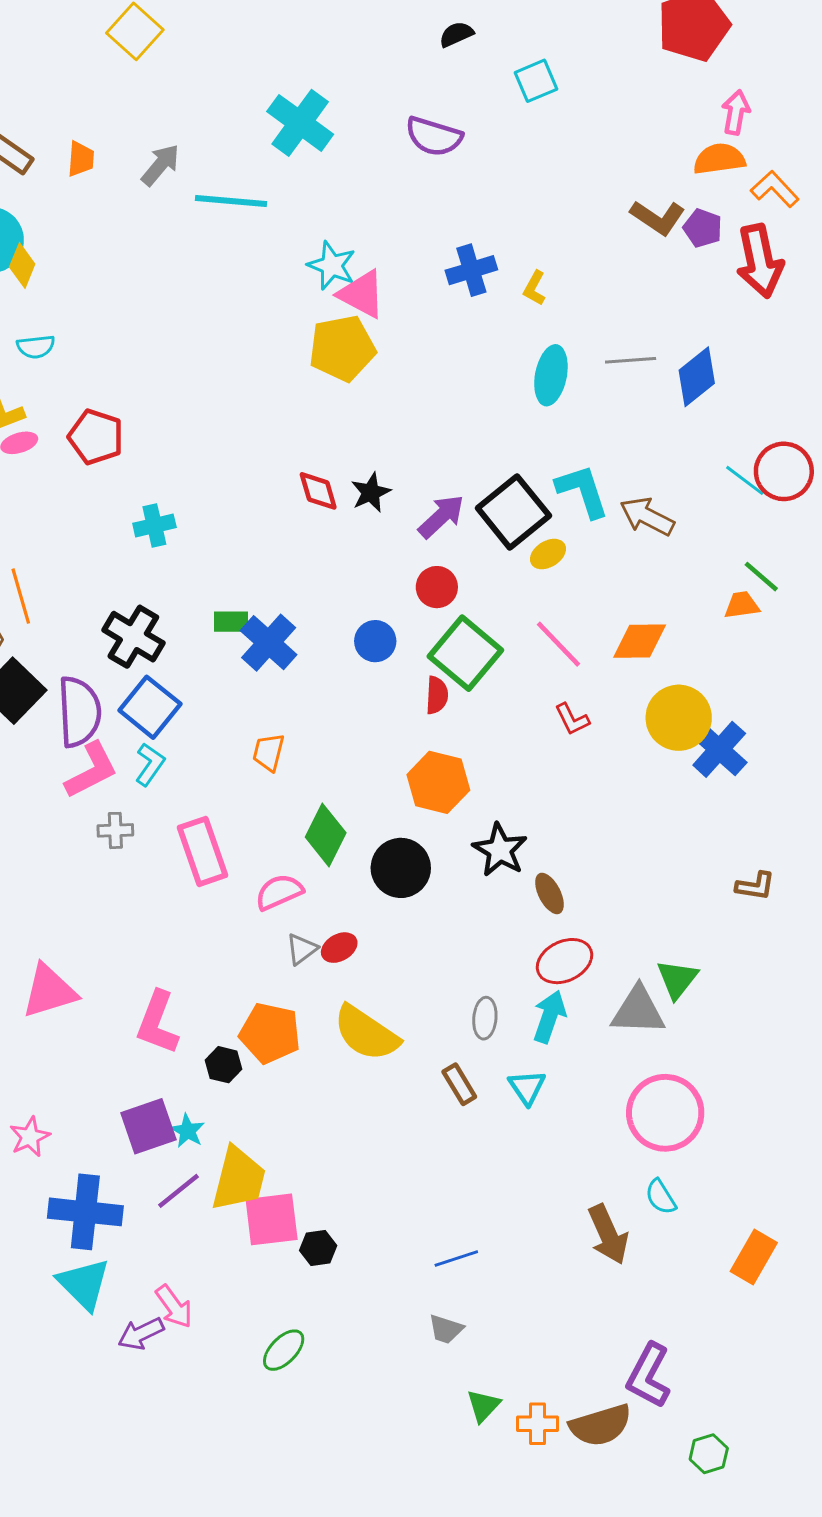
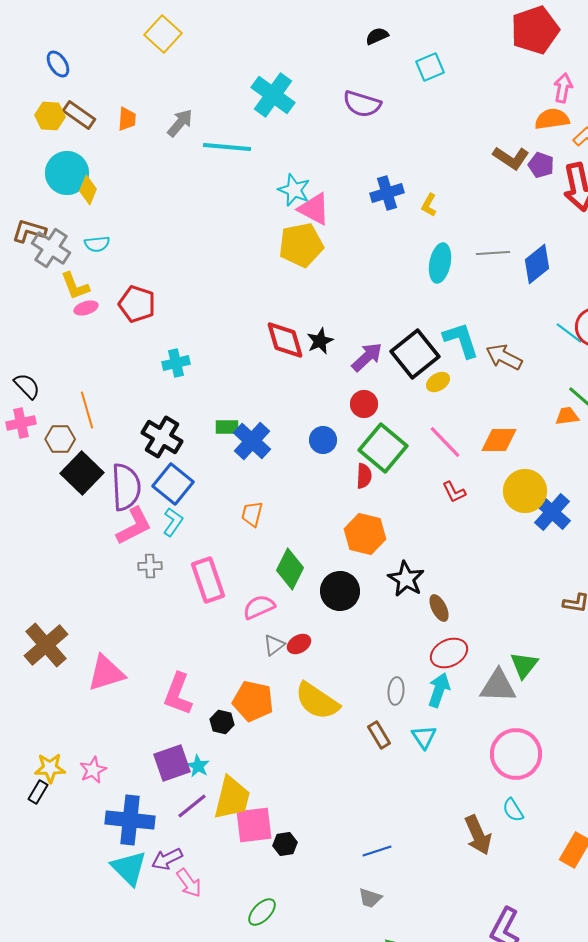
red diamond: (318, 491) -> (285, 340), size x1.4
purple arrow: (141, 1334) -> (167, 859), moved

